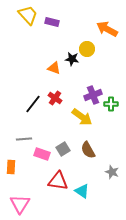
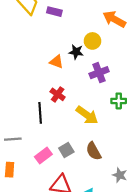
purple cross: (93, 95) -> (99, 73), moved
black line: (33, 104) -> (40, 113), moved, turned -42
gray line: (24, 139) -> (13, 139), moved
pink rectangle: (42, 154) -> (43, 155), turned -56

